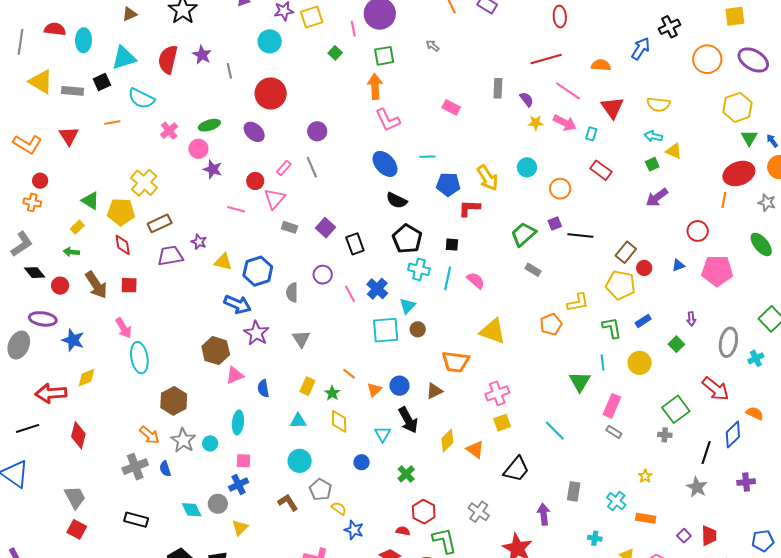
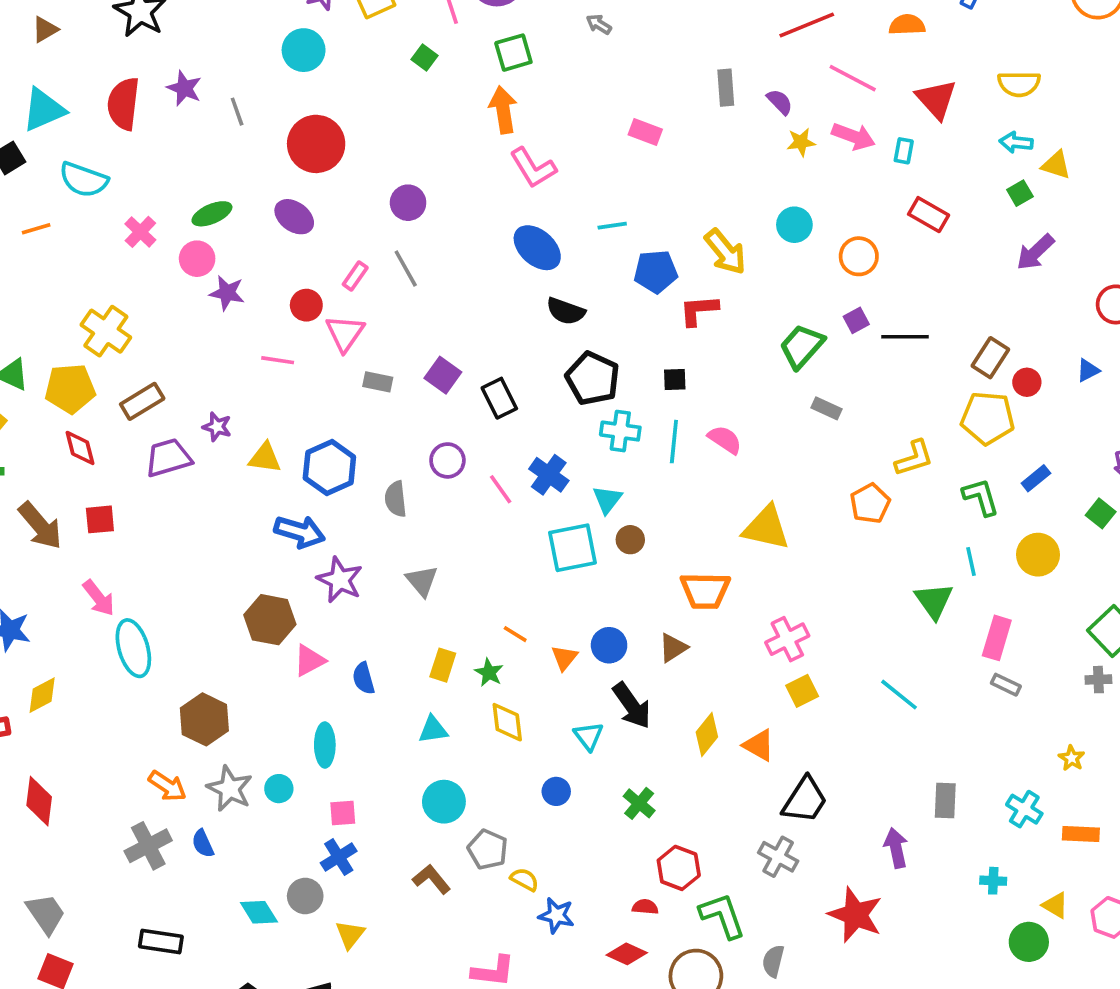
black trapezoid: (516, 469) -> (805, 800), moved

